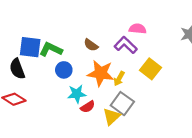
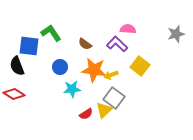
green L-shape: (51, 49) -> (51, 33), moved, turned 30
yellow arrow: (119, 79) -> (111, 75), turned 40
red semicircle: (88, 107) -> (86, 114), moved

